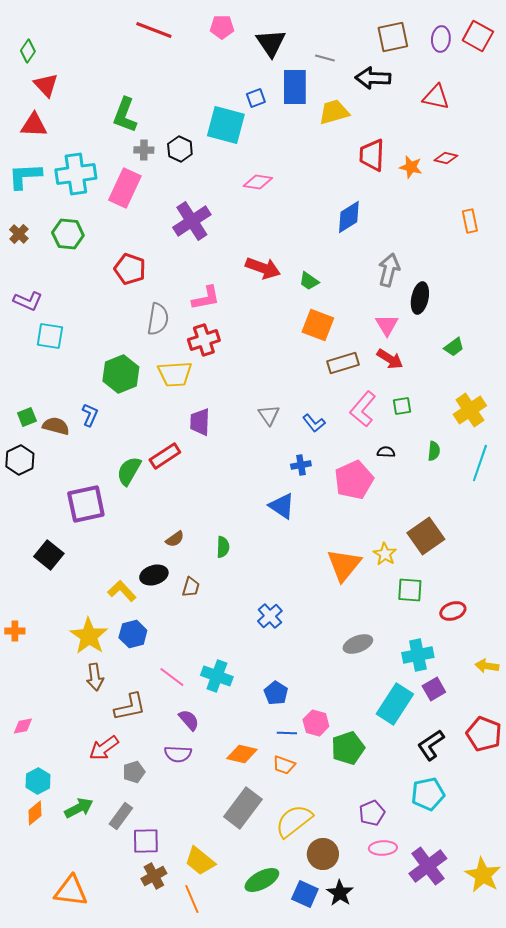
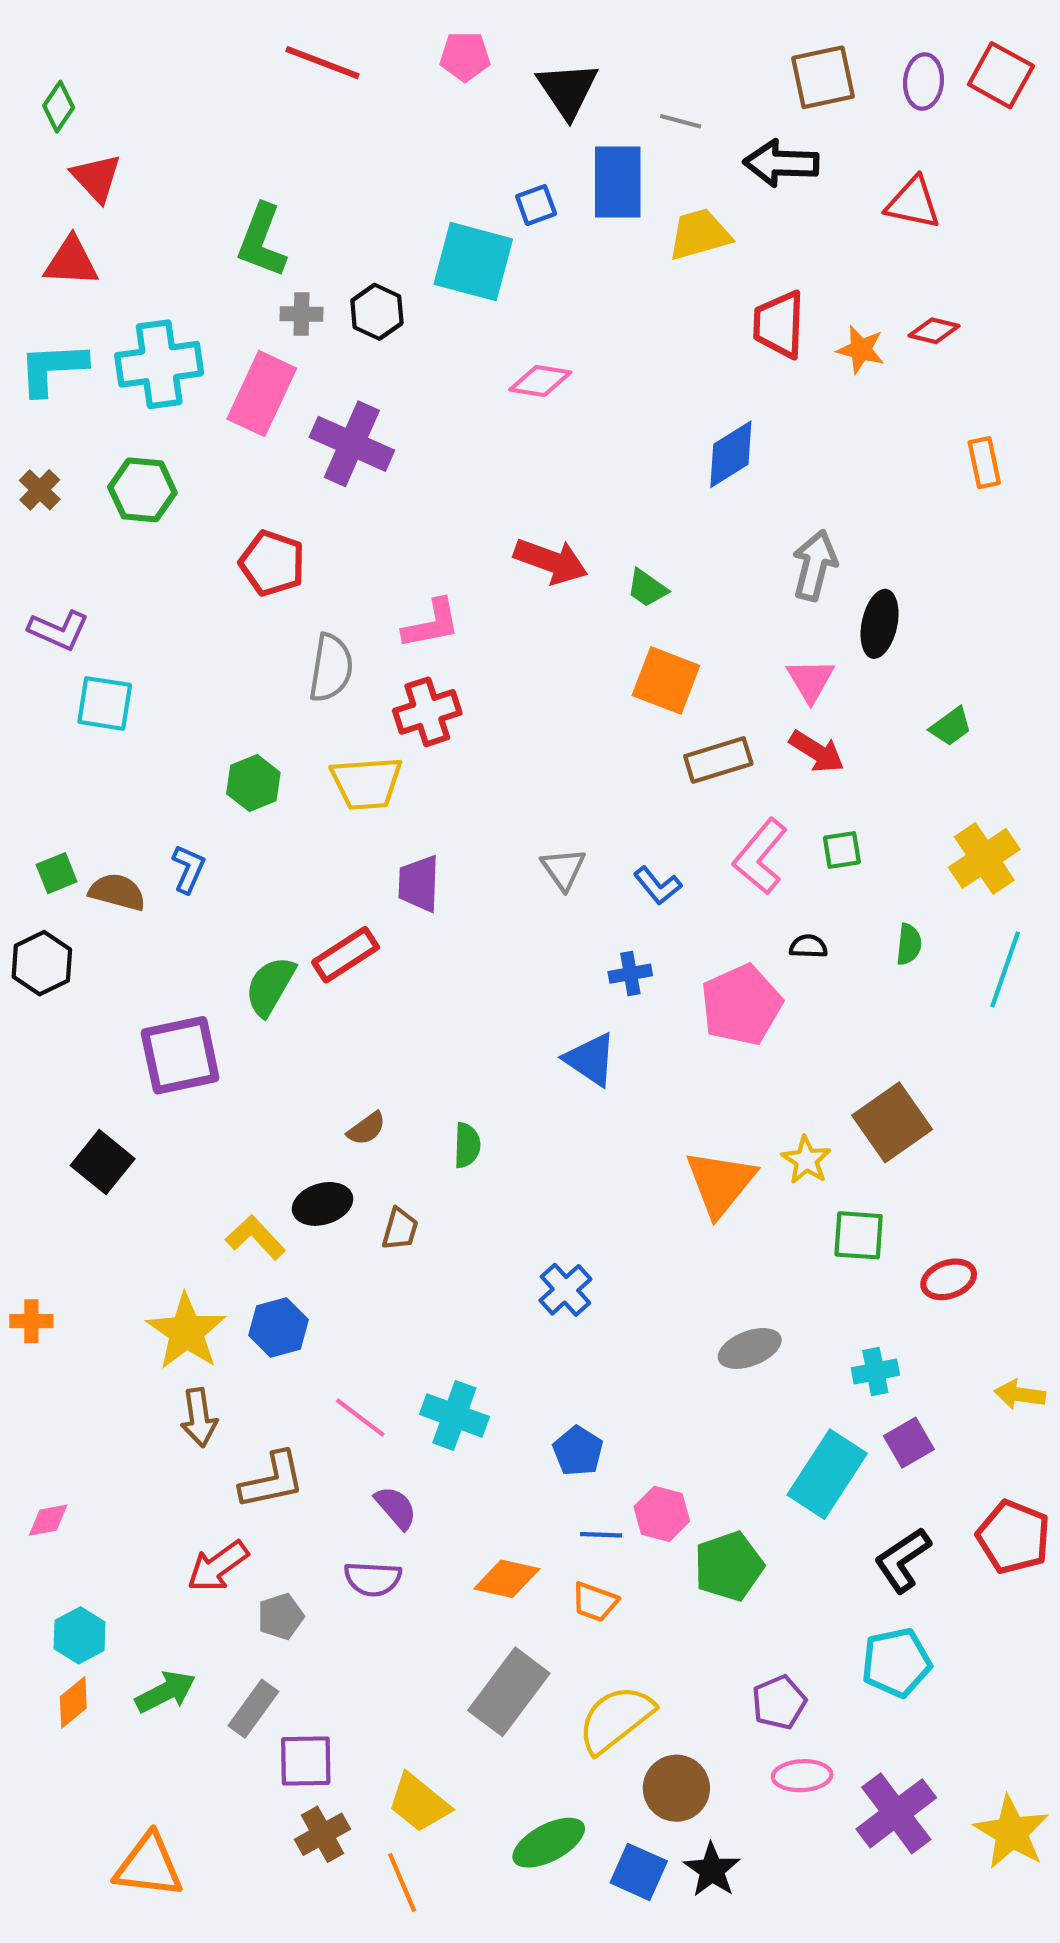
purple cross: (192, 221) -> (352, 444), moved, turned -33
green hexagon: (121, 374) -> (253, 783), size x0.7
cyan cross: (418, 655) -> (875, 1371), size x0.7

